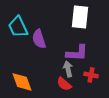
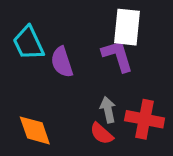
purple L-shape: (77, 53) -> (118, 56), moved, turned -110
red cross: (91, 75) -> (145, 119), size x1.6

